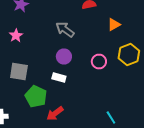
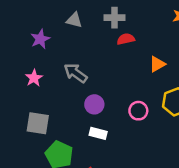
gray arrow: (65, 30) -> (75, 73), moved
white rectangle: (59, 78) -> (98, 133), moved

